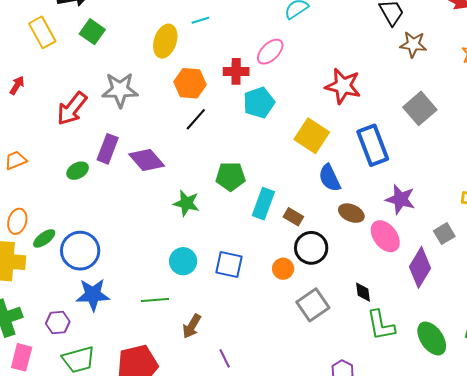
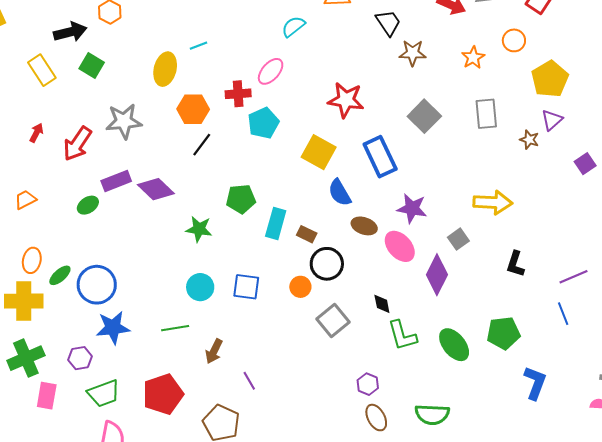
red arrow: (17, 85) -> (36, 133), moved
purple rectangle: (108, 149) -> (116, 181), turned 52

